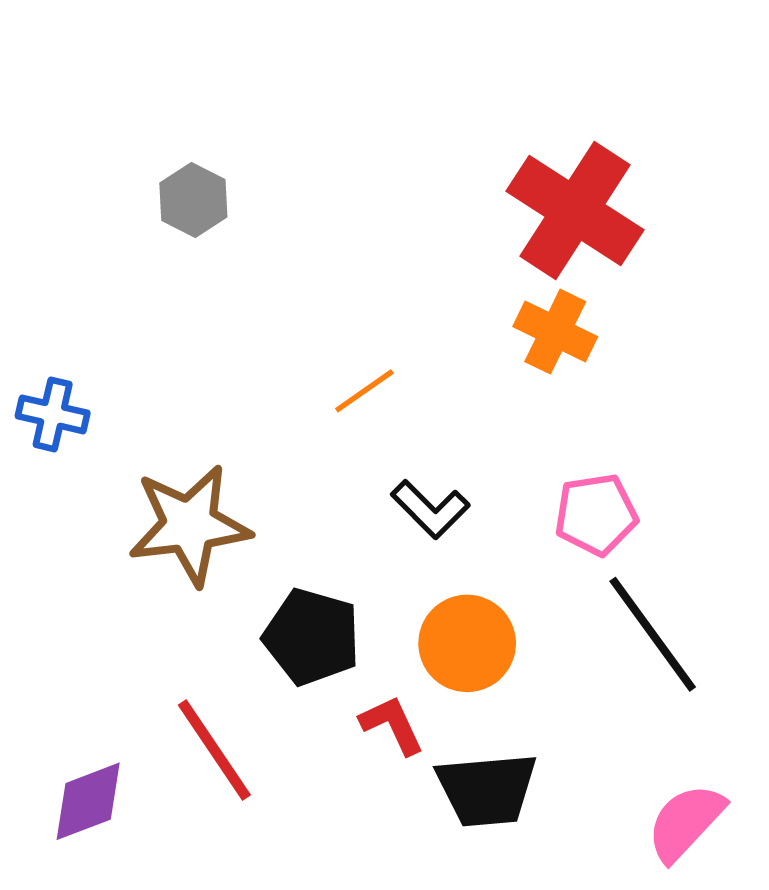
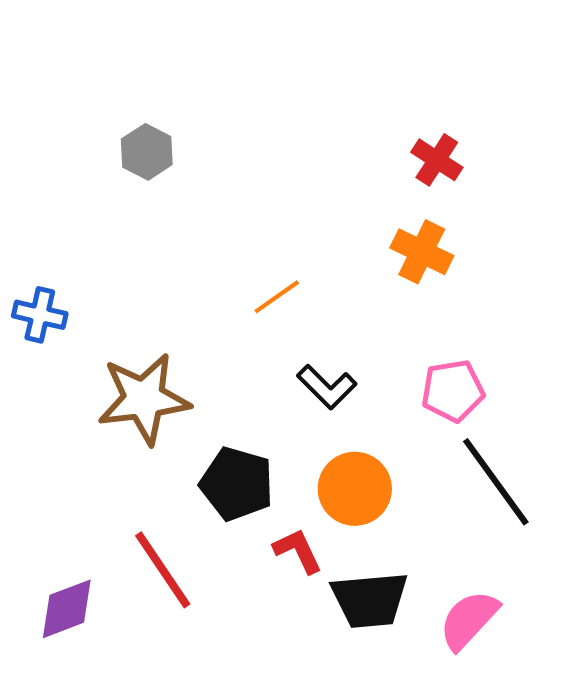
red cross: (575, 211) -> (437, 160), size x0.5
pink semicircle: (686, 822) -> (469, 620), moved

